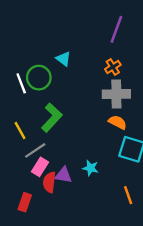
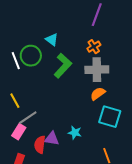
green L-shape: (52, 118) -> (63, 66), moved
orange semicircle: (118, 122) -> (98, 94), turned -63
pink rectangle: (40, 167) -> (19, 132), moved

